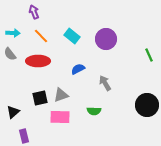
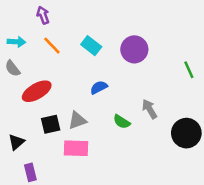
red ellipse: (38, 61) -> (37, 91), moved, turned -30
gray arrow: (105, 83) -> (150, 109), moved
green semicircle: (94, 111) -> (122, 122), moved, turned 32

